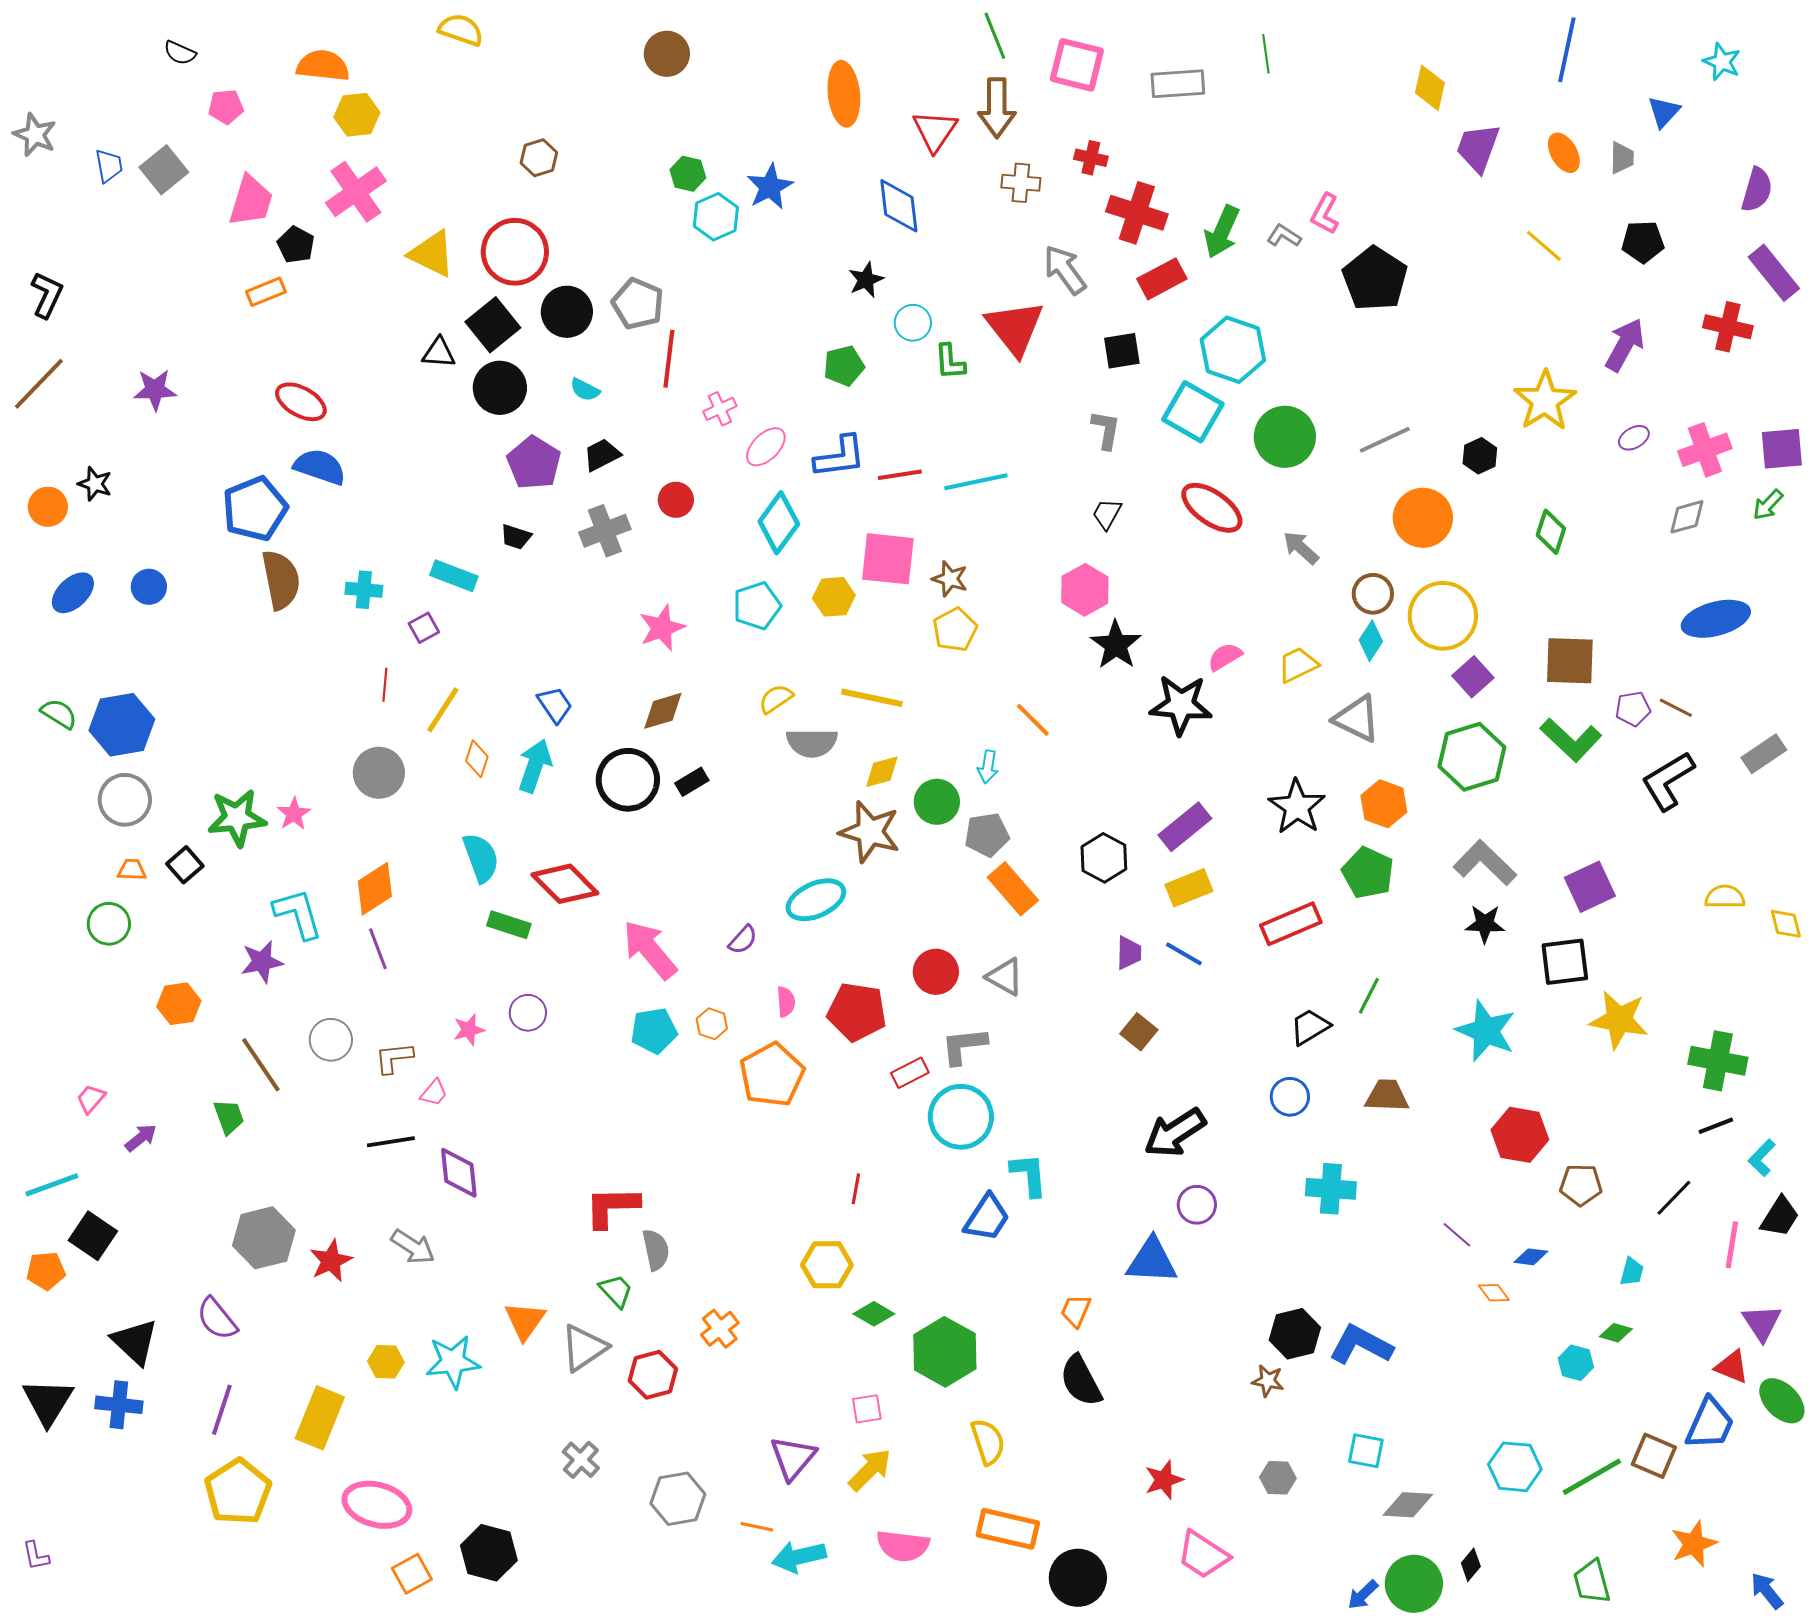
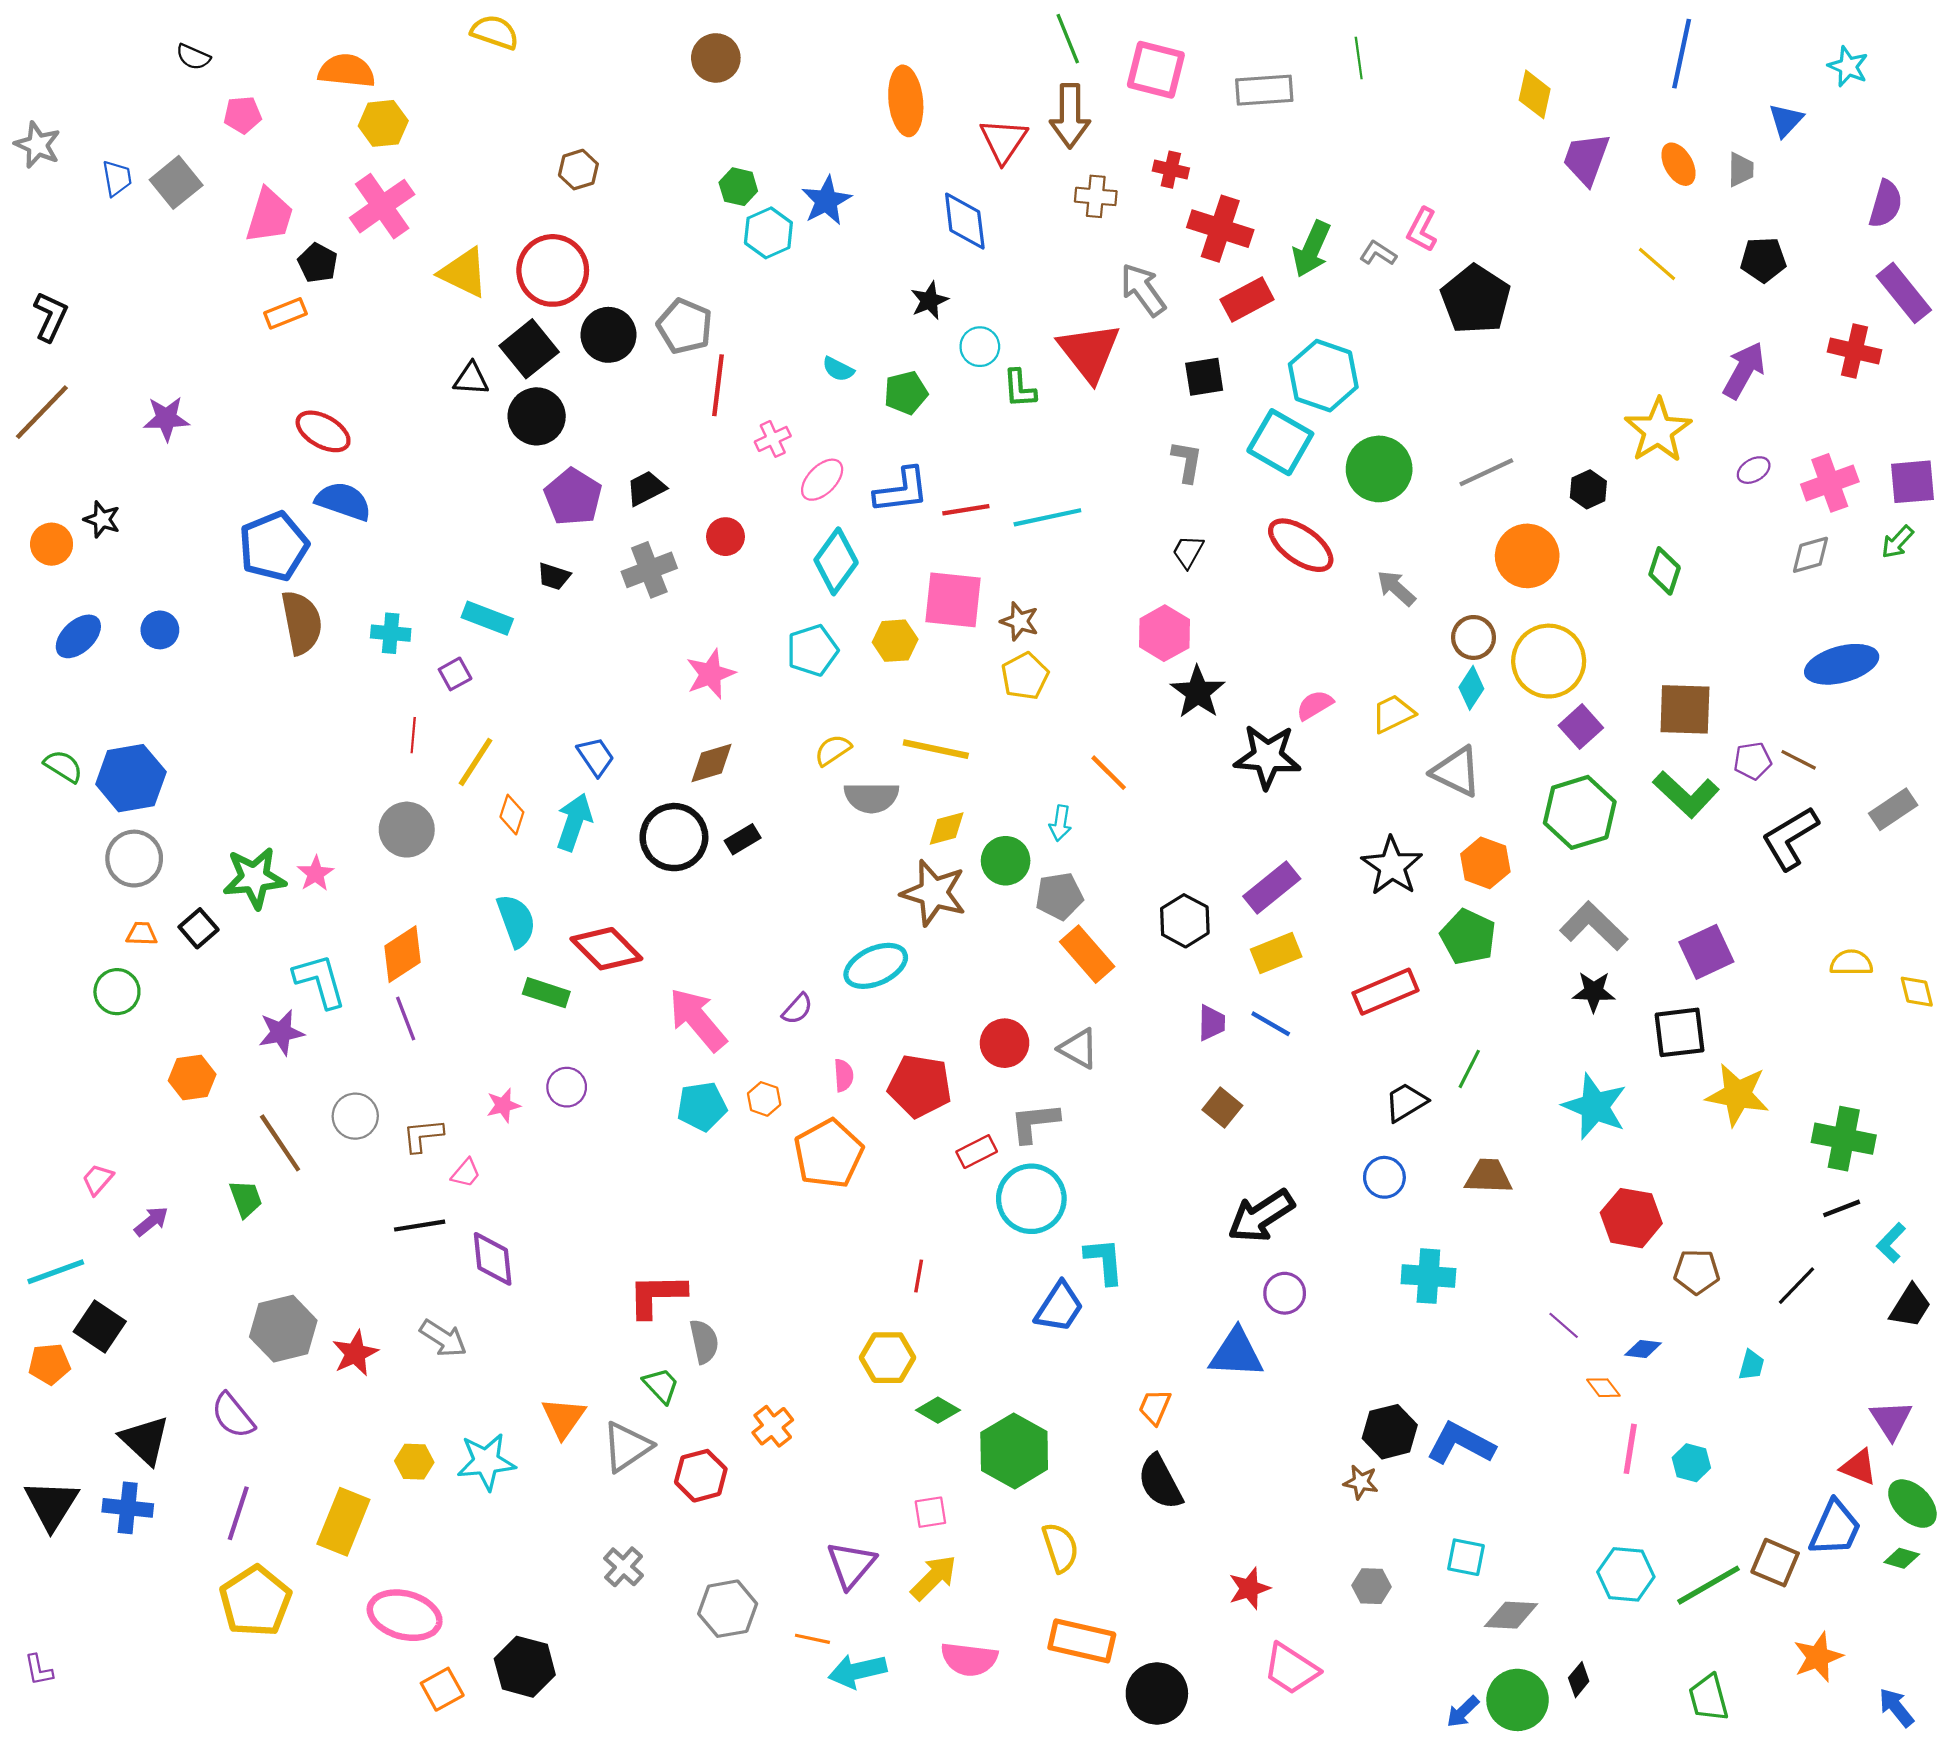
cyan semicircle: (585, 390) -> (838, 369), moved
pink line: (1732, 1245) -> (1630, 1449), moved
green diamond: (1616, 1333) -> (1902, 1558), moved

